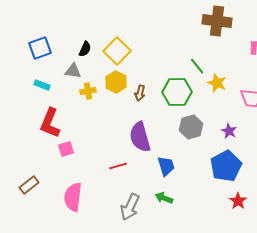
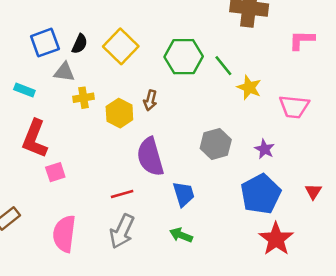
blue square: (40, 48) -> (45, 43), moved
yellow hexagon: (116, 82) -> (119, 113), moved
green hexagon: (177, 92) -> (184, 57), moved
red star: (238, 201) -> (276, 239), size x1.5
gray arrow: (130, 207) -> (122, 231), moved

